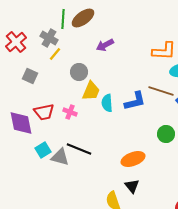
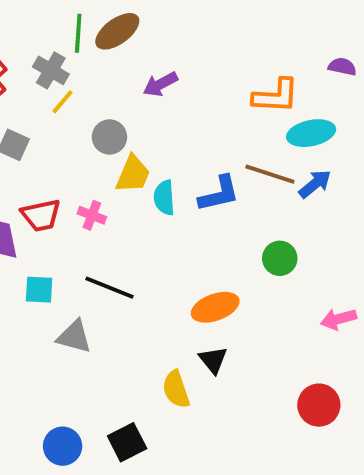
cyan square: (43, 150) -> (39, 290), turned 35
gray triangle: (60, 157) -> (74, 337), moved

